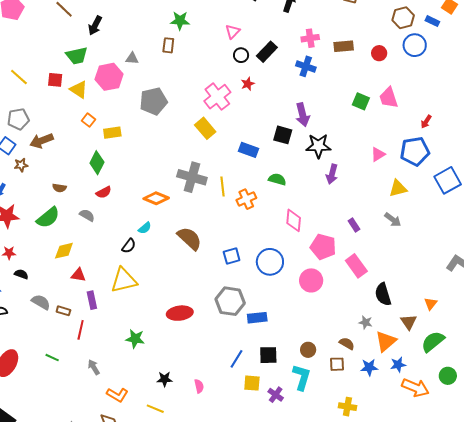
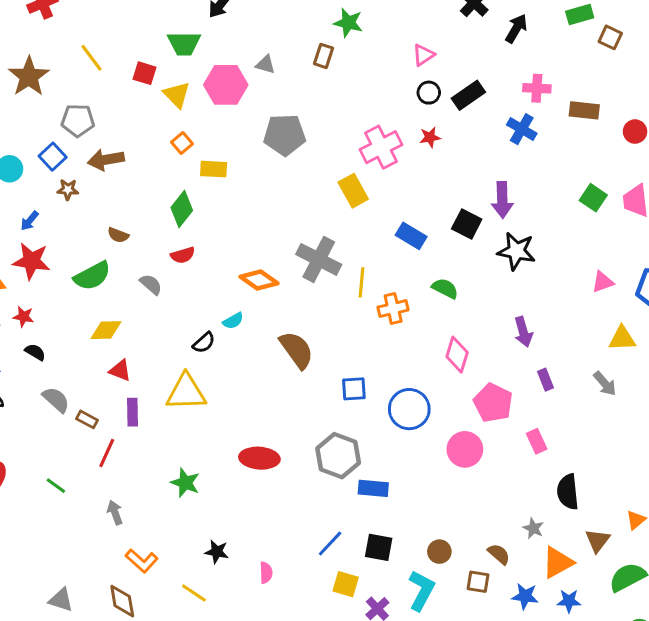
purple arrow: (332, 174) -> (523, 332), moved, turned -42
pink rectangle: (356, 266) -> (537, 441), size x0.7

